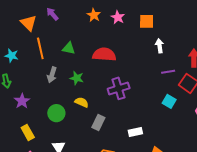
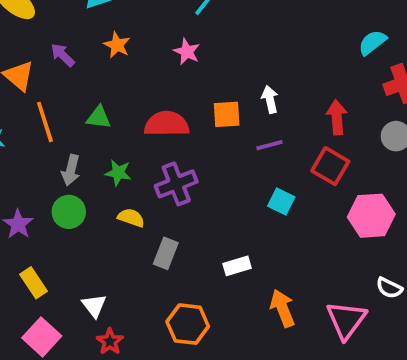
orange star: (94, 15) -> (117, 45), moved
orange square: (147, 21) -> (227, 114), moved
purple line: (168, 72) -> (269, 145), moved
purple cross: (119, 88) -> (176, 184), moved
cyan square: (169, 101) -> (281, 201), moved
green circle: (56, 113) -> (69, 212), moved

